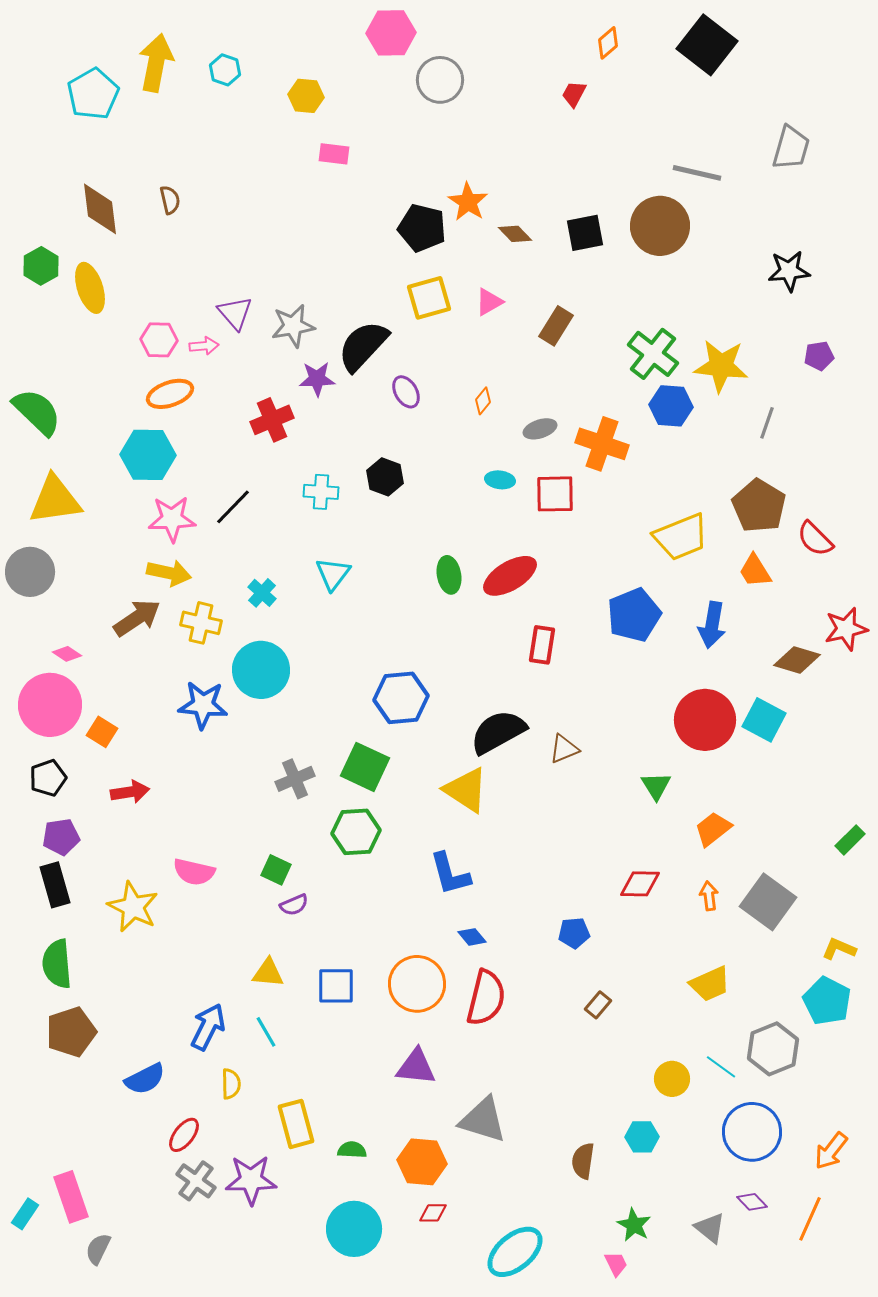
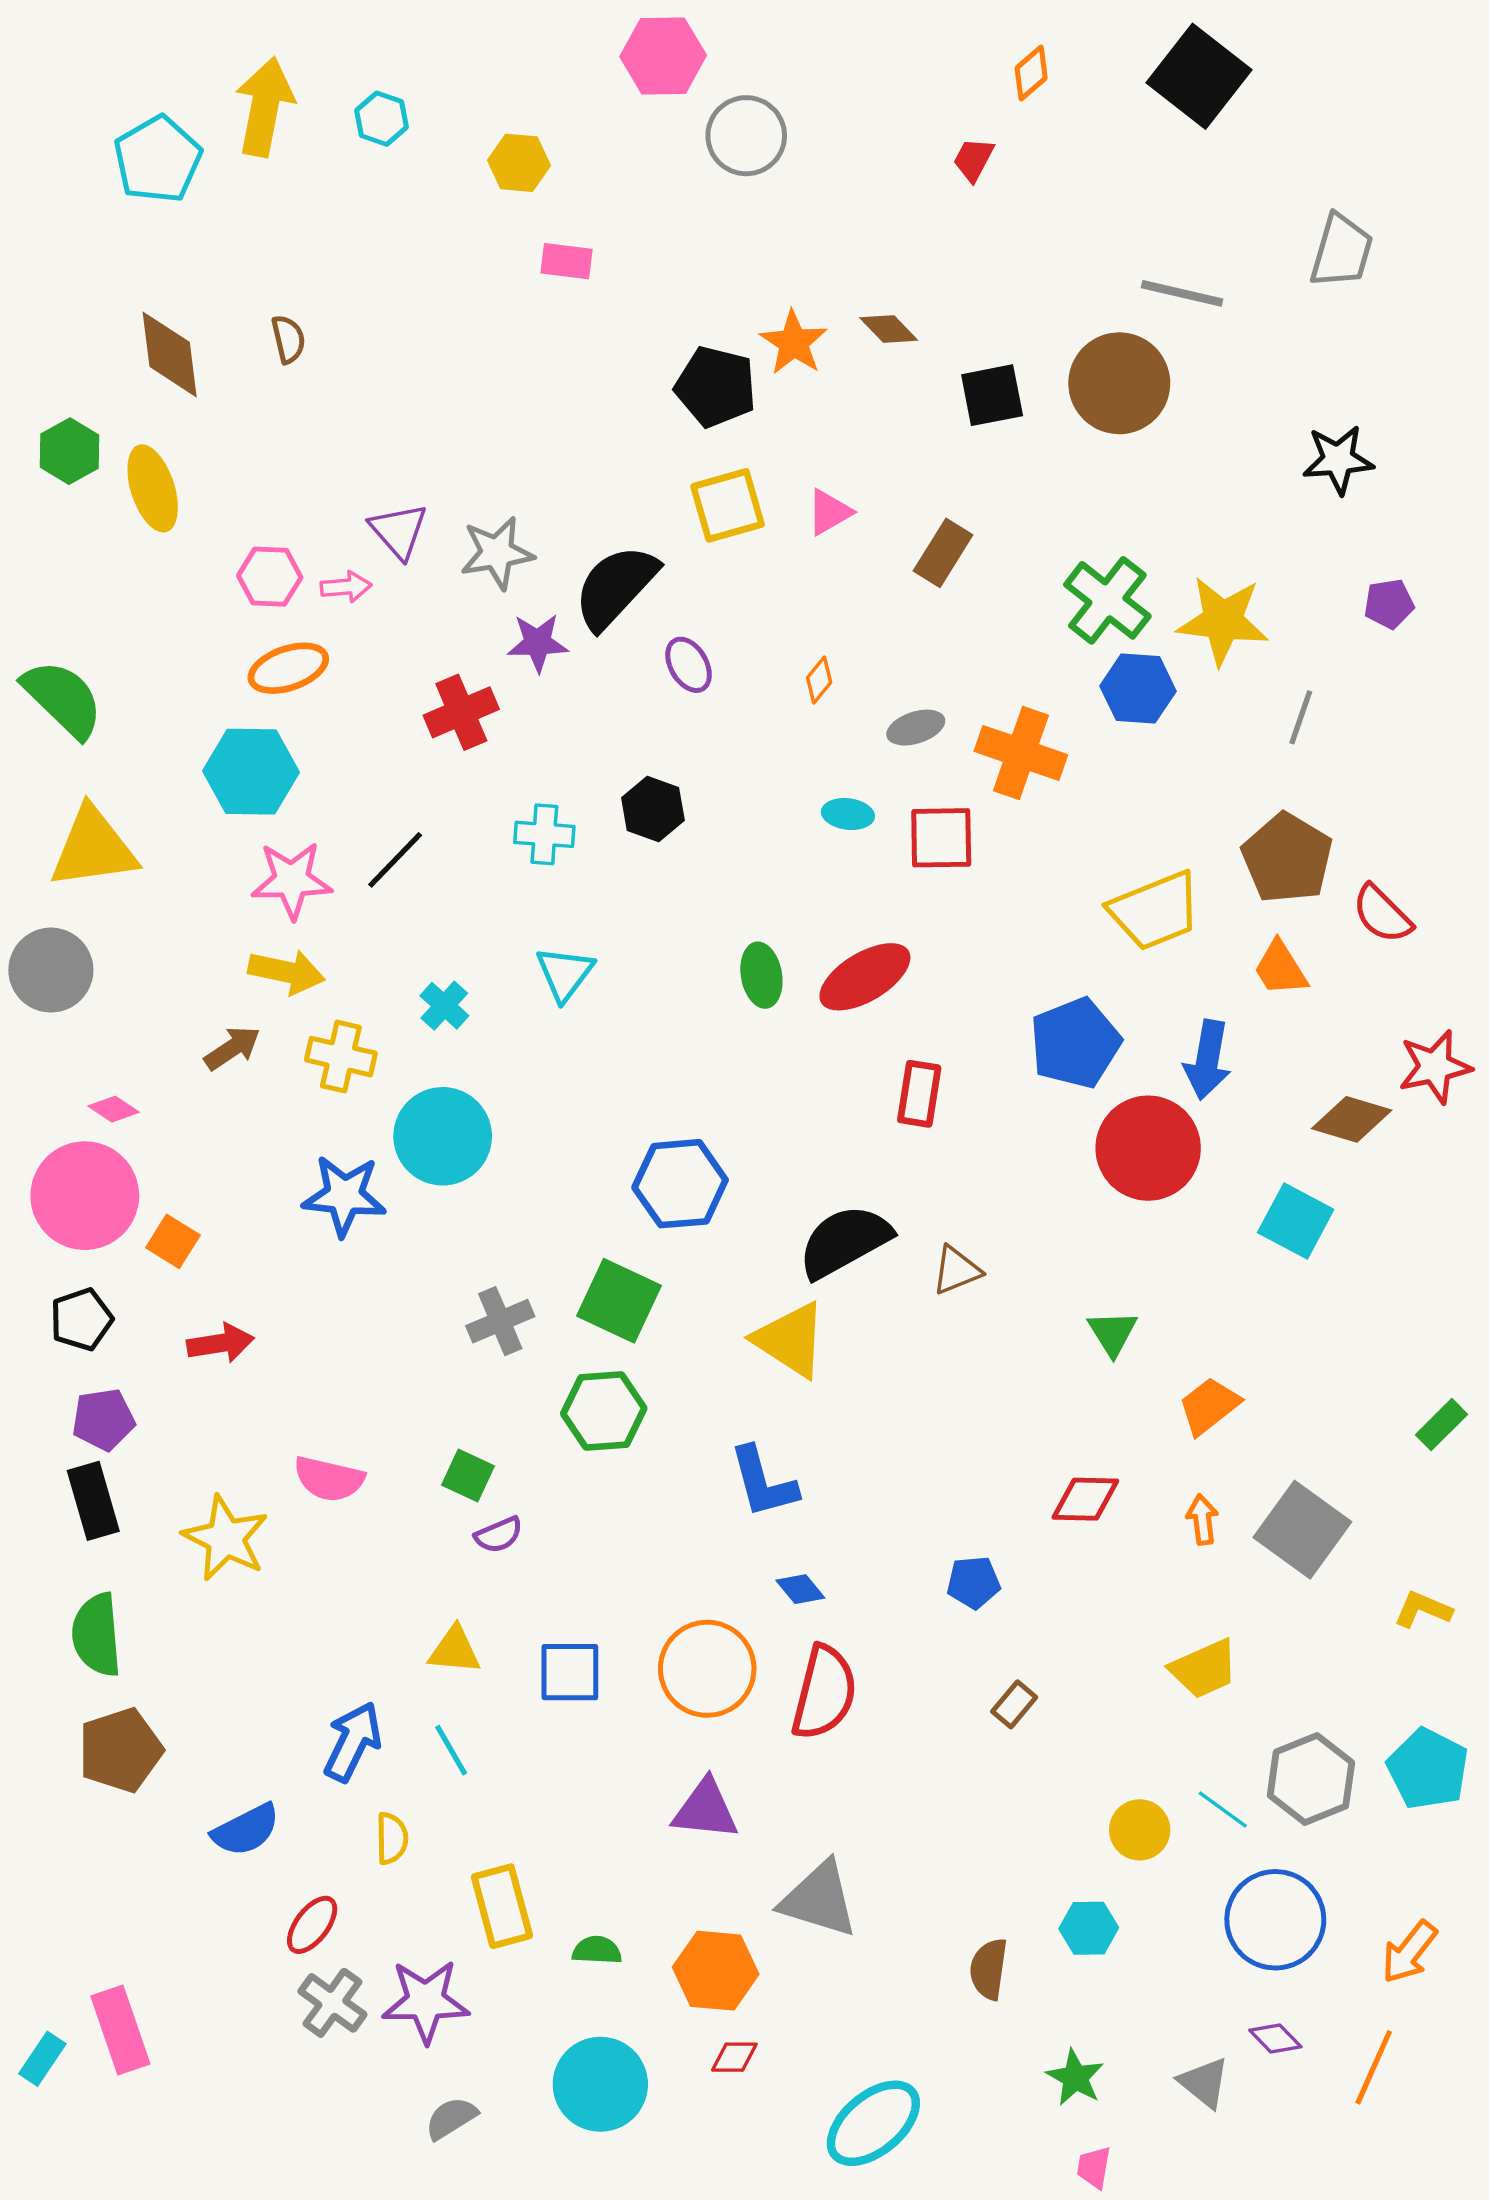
brown diamond: (515, 234) -> (889, 329), moved
brown arrow: (137, 618) -> (232, 1048), size x0.7
red circle: (705, 720) -> (1148, 1148), moved
cyan pentagon: (827, 1001) -> (1428, 1769), moved
gray semicircle: (98, 1249) -> (451, 2118), moved, turned 32
pink trapezoid: (616, 1264) -> (1094, 2167), moved, turned -144

